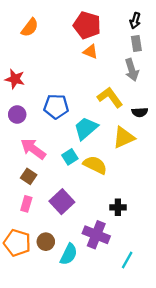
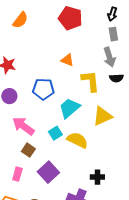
orange triangle: (90, 52) -> (67, 60), moved
yellow L-shape: (110, 97) -> (90, 81), turned 30
black semicircle: (140, 112) -> (116, 78), moved
brown square: (29, 176) -> (28, 150), moved

